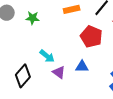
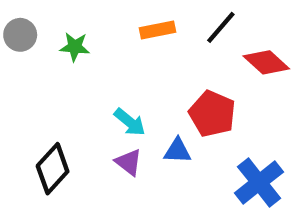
red pentagon: (91, 37) -> (212, 114), moved
cyan arrow: (47, 56) -> (130, 122), moved

